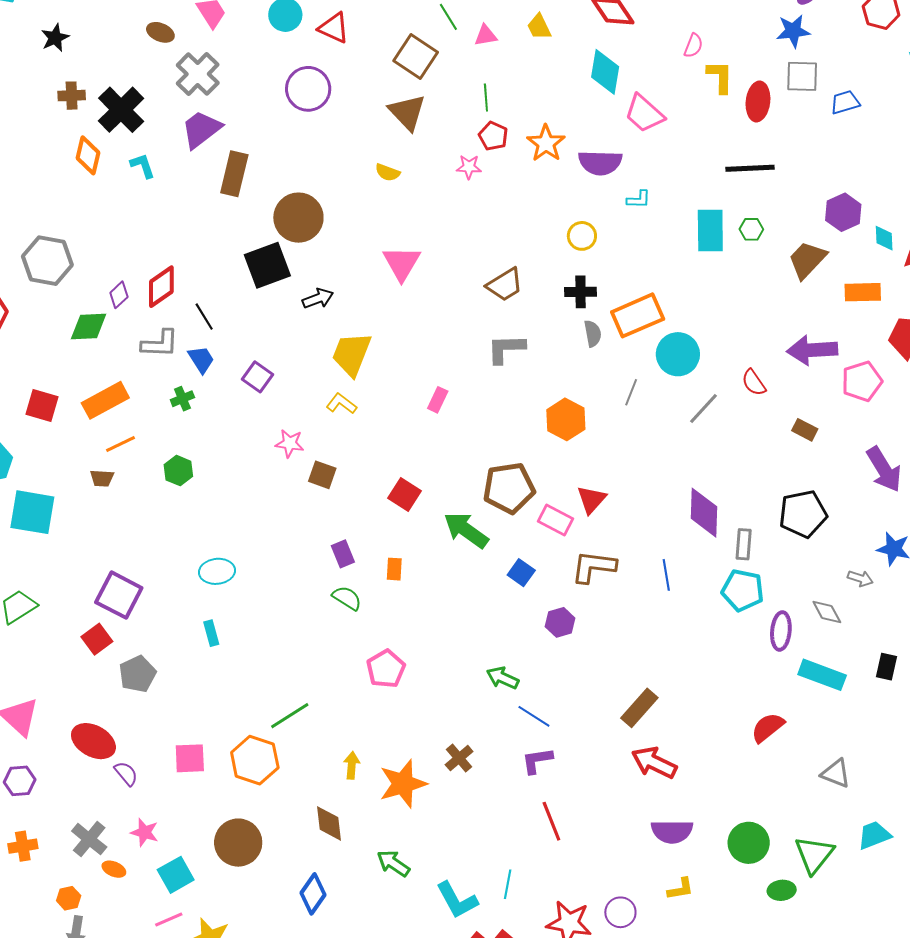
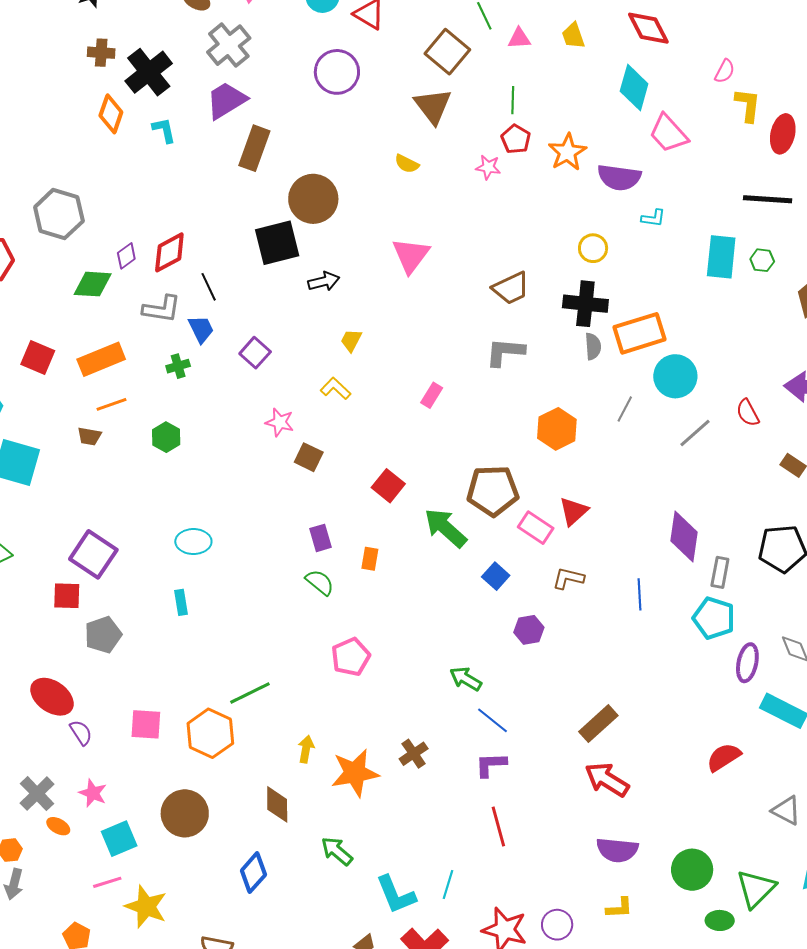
black cross: (581, 292) -> (585, 304), size x1.4
yellow trapezoid: (352, 354) -> (351, 340), size x0.5
brown L-shape: (594, 567) -> (568, 578), size x0.7
red square: (97, 639) -> (67, 596), turned 32

